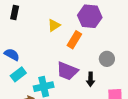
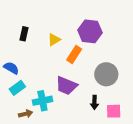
black rectangle: (15, 12) -> (24, 34), moved
gray circle: (107, 59) -> (106, 74), size x1.5
black arrow: (90, 79) -> (94, 102), moved

